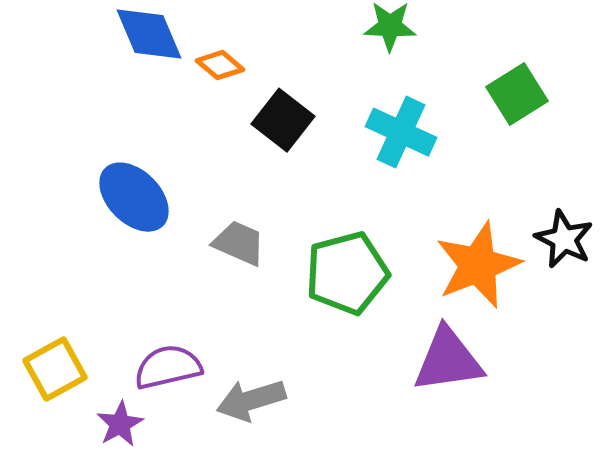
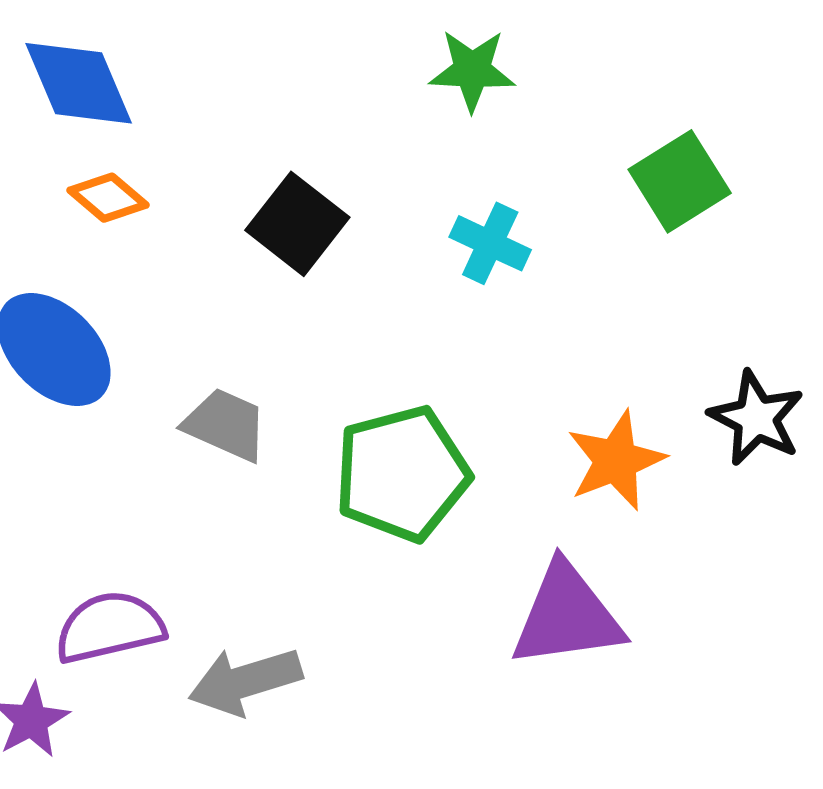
orange diamond: (220, 65) -> (108, 198), moved
cyan cross: (401, 132) -> (490, 243), size x0.7
orange star: (478, 265) -> (616, 461), size x0.7

